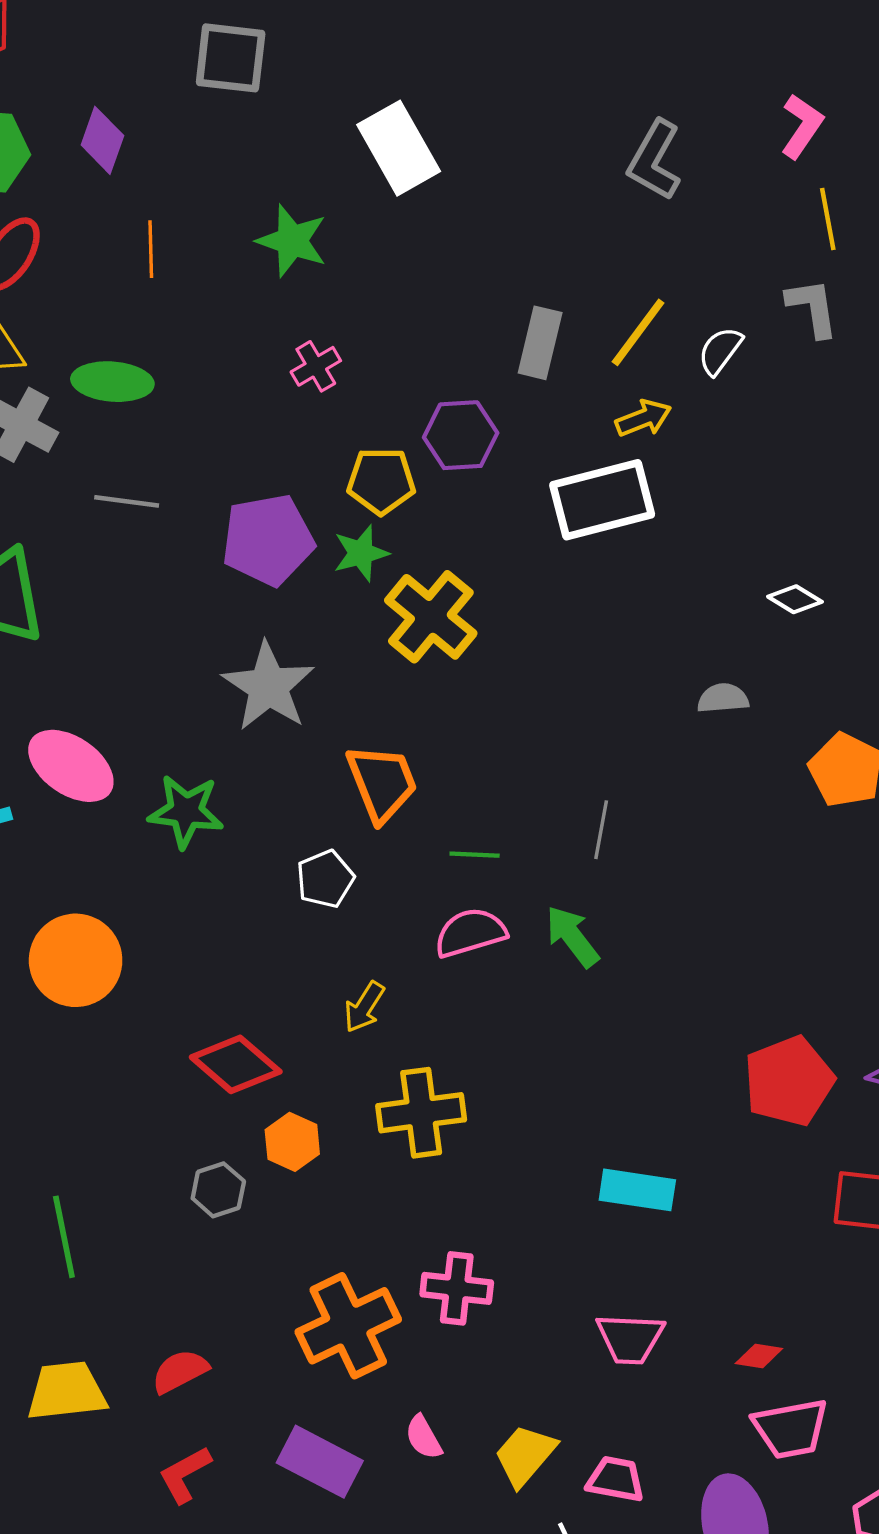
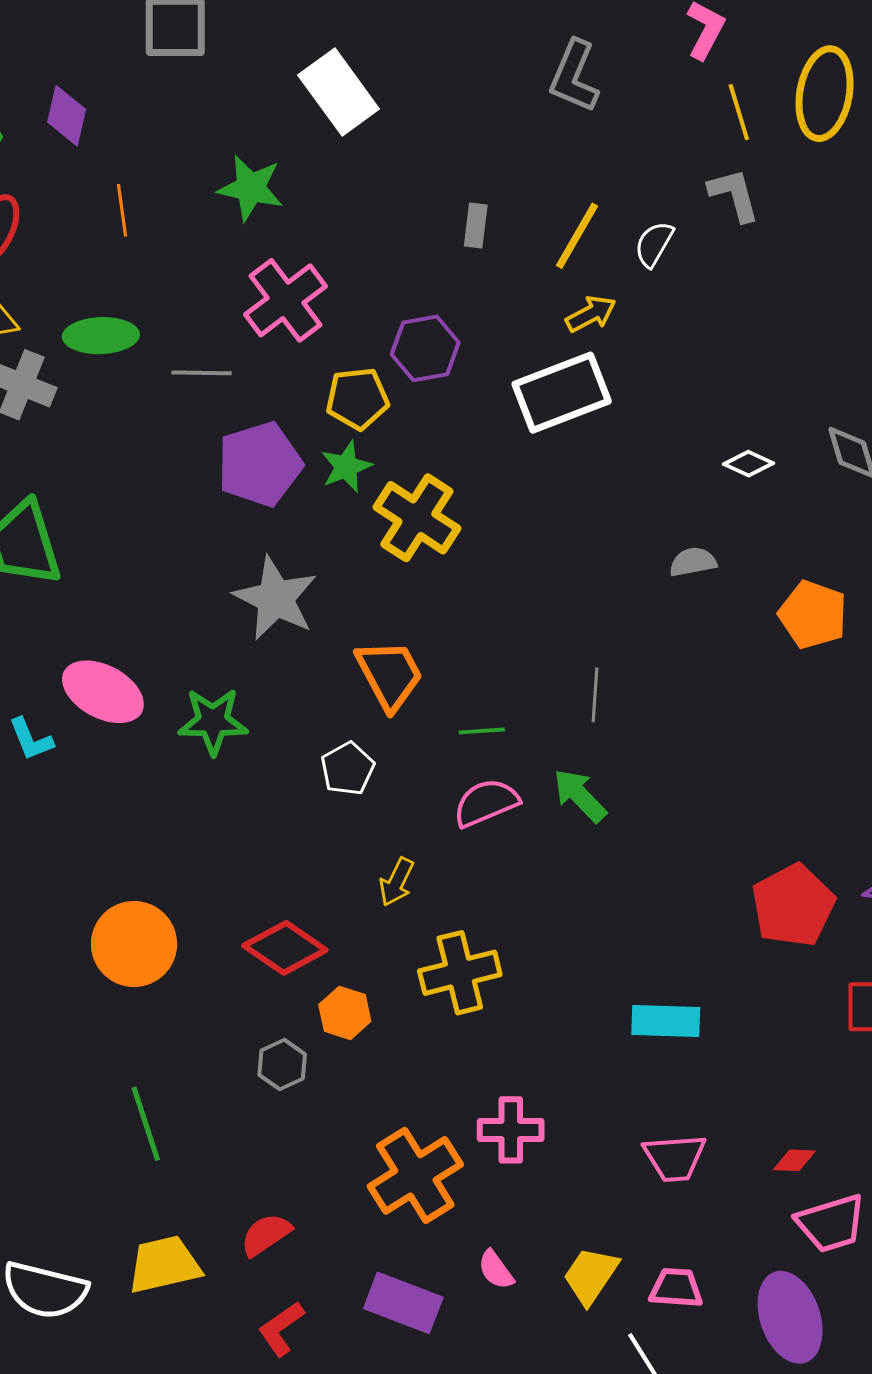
gray rectangle: (540, 343) -> (476, 226), moved, size x0.7
pink cross: (316, 366) -> (286, 300), size x1.8
gray line: (127, 501) -> (202, 373), moved
orange circle: (76, 960) -> (134, 944), moved

